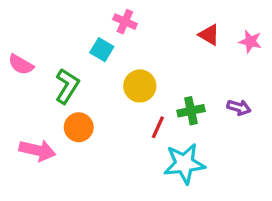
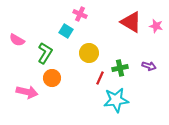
red triangle: (209, 35) -> (131, 22), size x1.6

